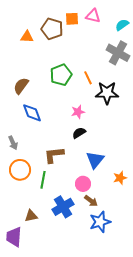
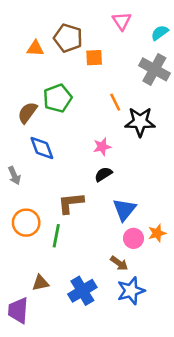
pink triangle: (93, 16) -> (122, 21), turned 42
orange square: (72, 19) -> (94, 58), moved
green pentagon: (61, 75) -> (58, 98), moved
gray arrow: (13, 143) -> (14, 175), moved
pink circle: (83, 184) -> (133, 238), moved
blue cross: (63, 207) -> (82, 291), moved

